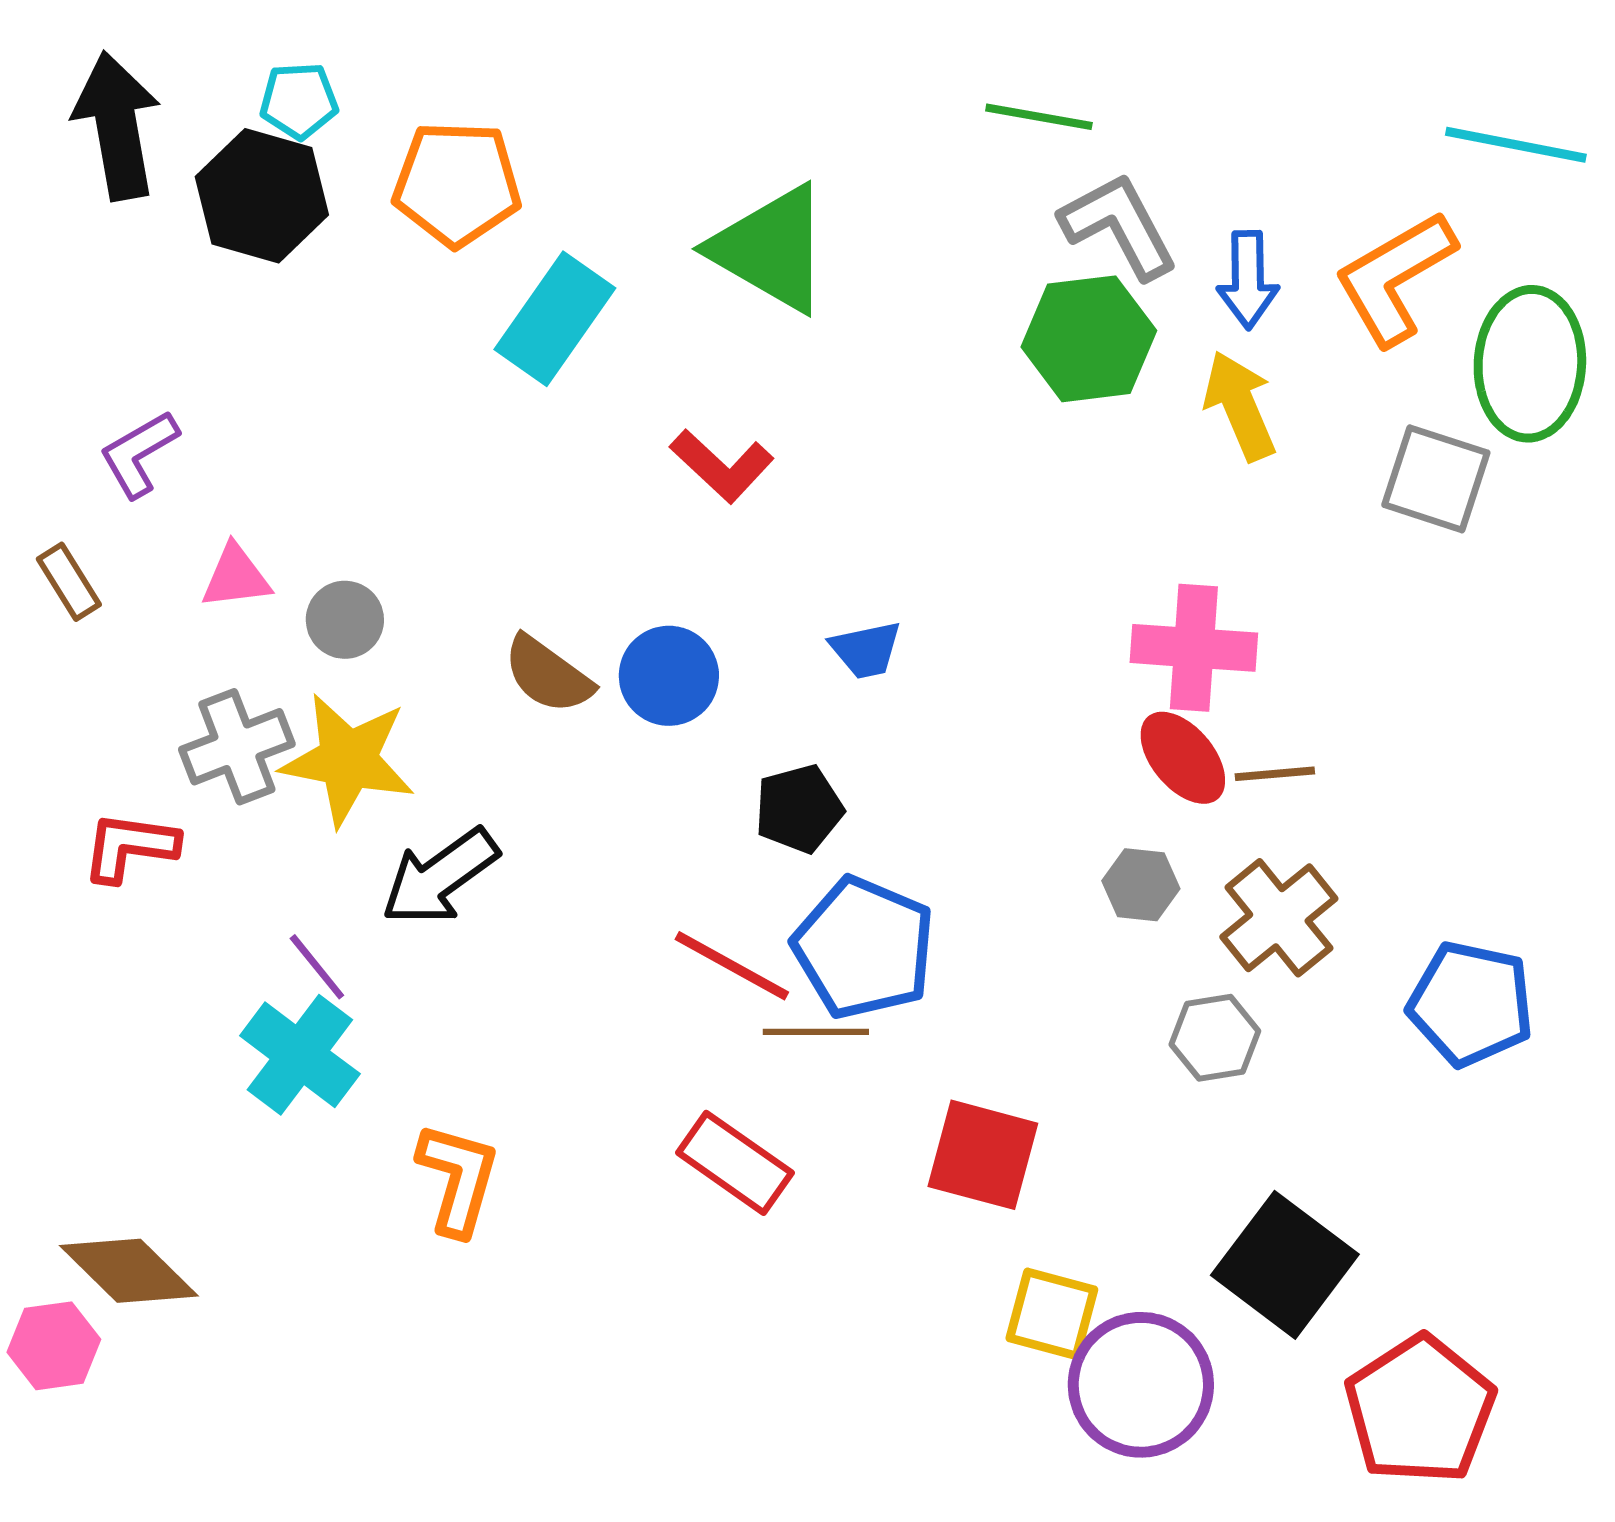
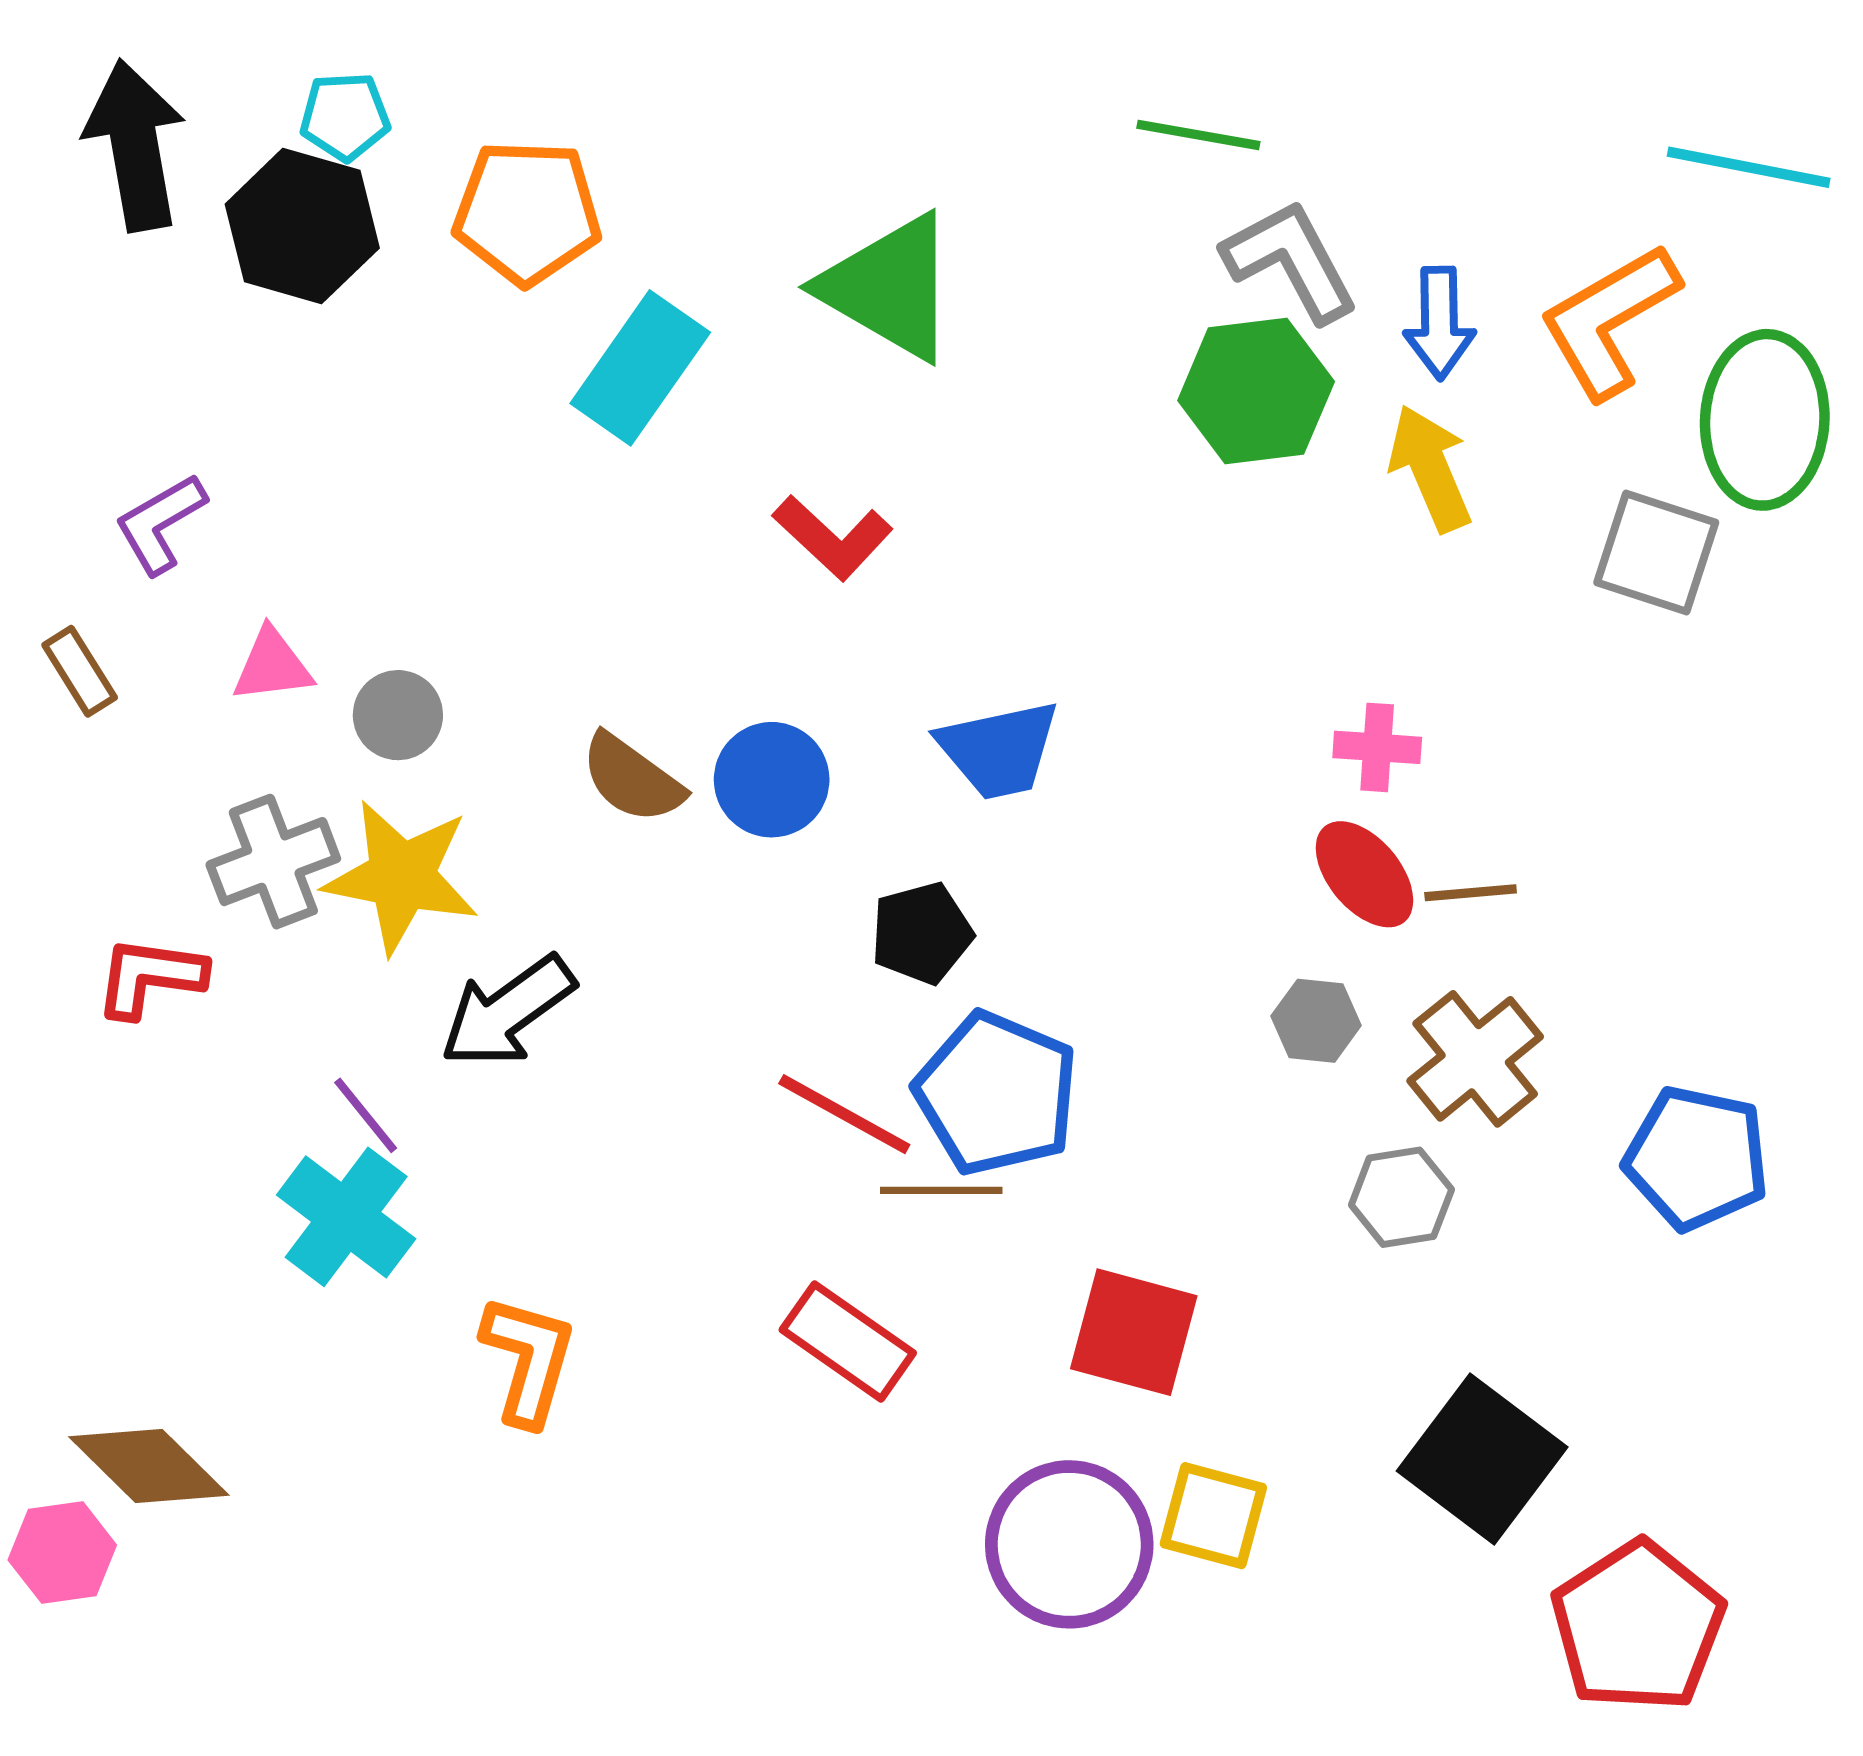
pink cross: (1194, 648) -> (1377, 747), size x0.6
blue trapezoid: (866, 650) -> (999, 750), size x1.5
purple circle: (1141, 1385) -> (1069, 1544), moved

